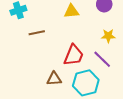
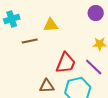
yellow triangle: (71, 11) -> (51, 25), moved

